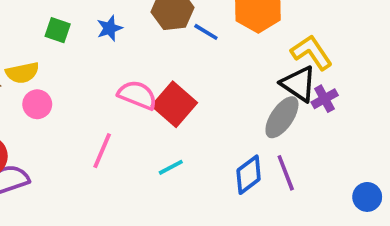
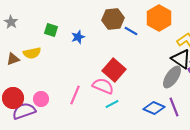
blue star: (110, 28) -> (78, 37), moved
pink semicircle: (137, 95) -> (103, 86), moved
pink circle: (37, 104) -> (41, 99), moved
blue diamond: (249, 175) -> (154, 108), turned 60

